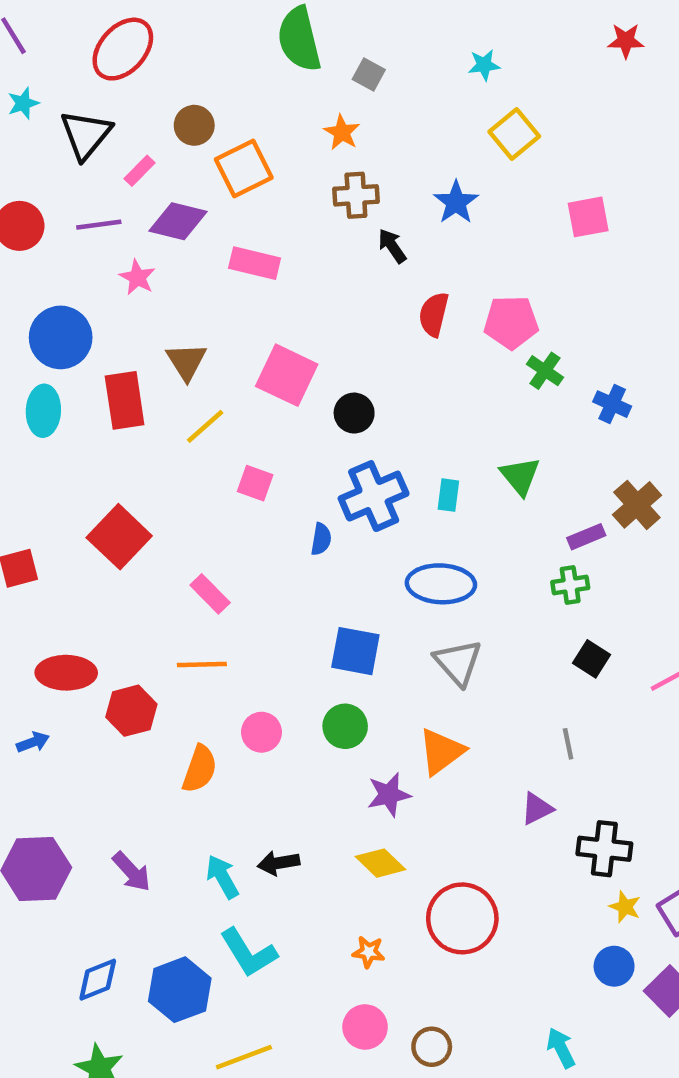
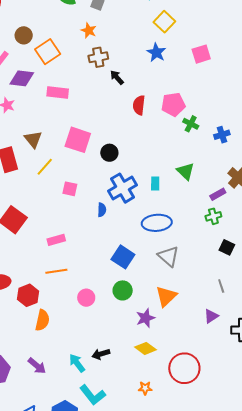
blue star: (456, 202) -> (156, 53), moved
blue cross: (612, 404) -> (222, 135), turned -35
pink rectangle: (210, 594) -> (56, 240), turned -54
blue square: (355, 651) -> (123, 257), turned 30
orange semicircle: (200, 769) -> (42, 320), moved

